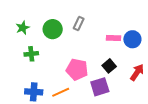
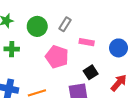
pink rectangle: (113, 38) -> (87, 42), moved
pink pentagon: (77, 69) -> (57, 57), moved

